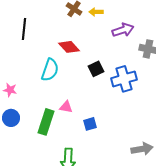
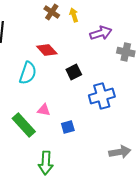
yellow arrow: (96, 12) -> (74, 15), turned 72
blue cross: (124, 79) -> (102, 96), moved
green rectangle: (46, 122) -> (24, 125), turned -60

